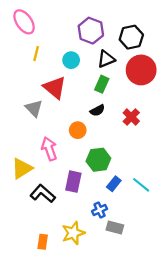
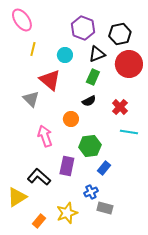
yellow triangle: (22, 168) -> (17, 197), moved
cyan line: (141, 185) -> (129, 132), moved, turned -30
orange rectangle: (43, 242) -> (39, 221), turned 32

